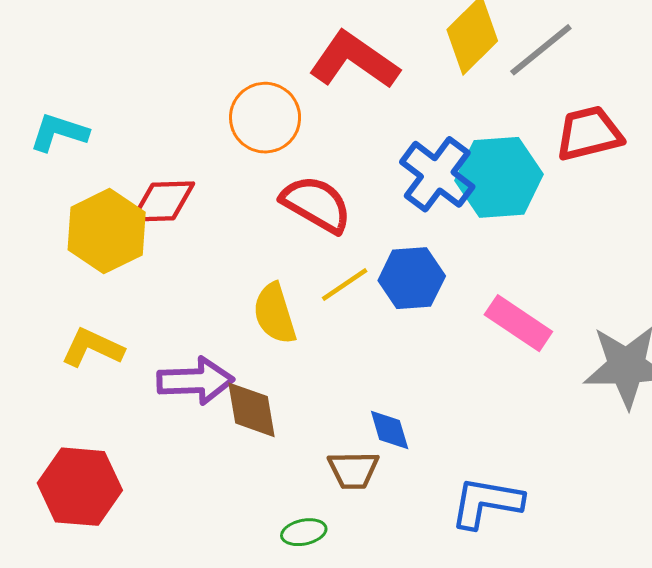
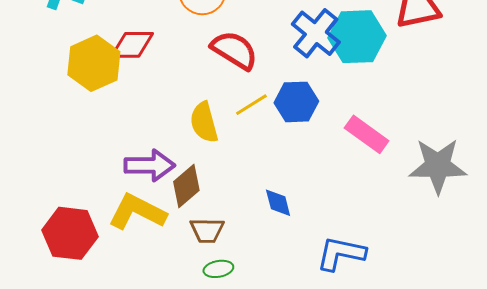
yellow L-shape: (92, 348) -> (137, 212), moved, size x1.4
brown diamond: (251, 410) -> (186, 186), turned 57
brown trapezoid: (353, 470) -> (207, 230), moved

